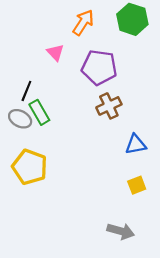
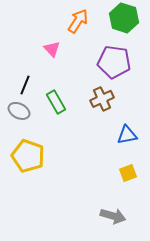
purple pentagon: (99, 67) -> (114, 62), moved
green rectangle: (39, 112) -> (56, 102), moved

